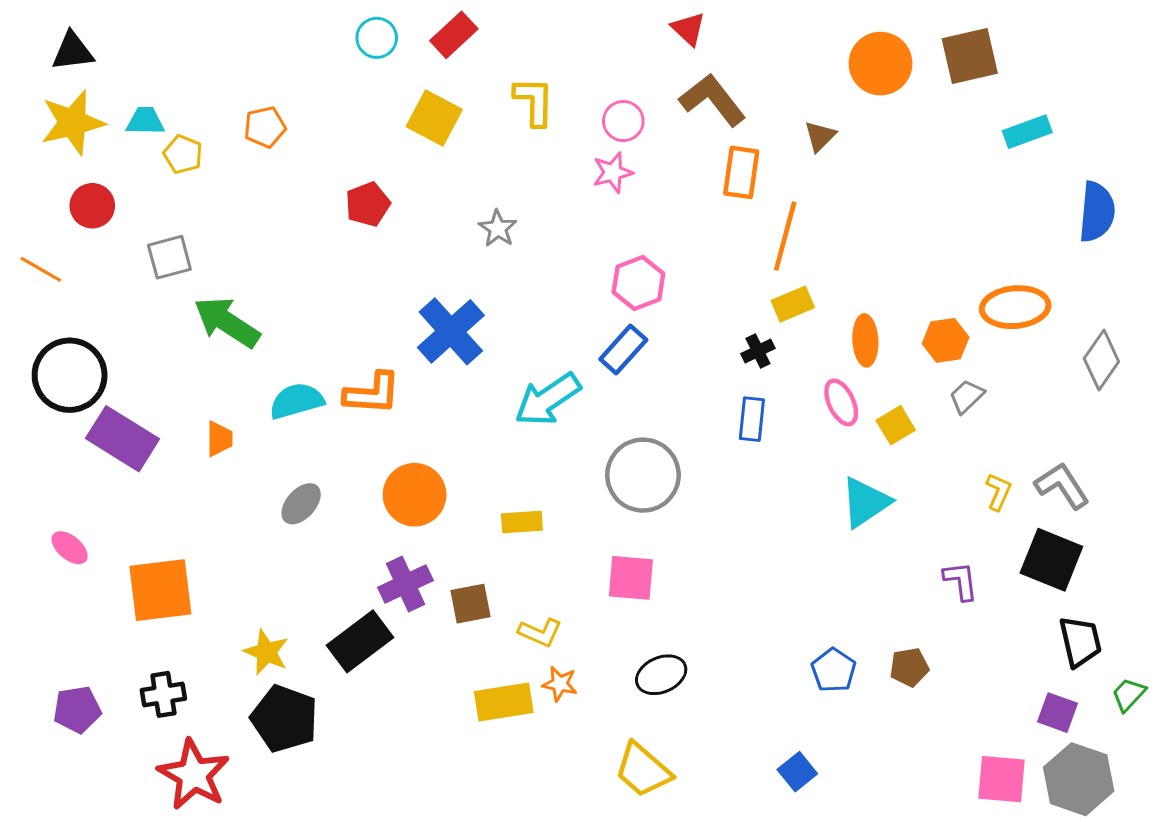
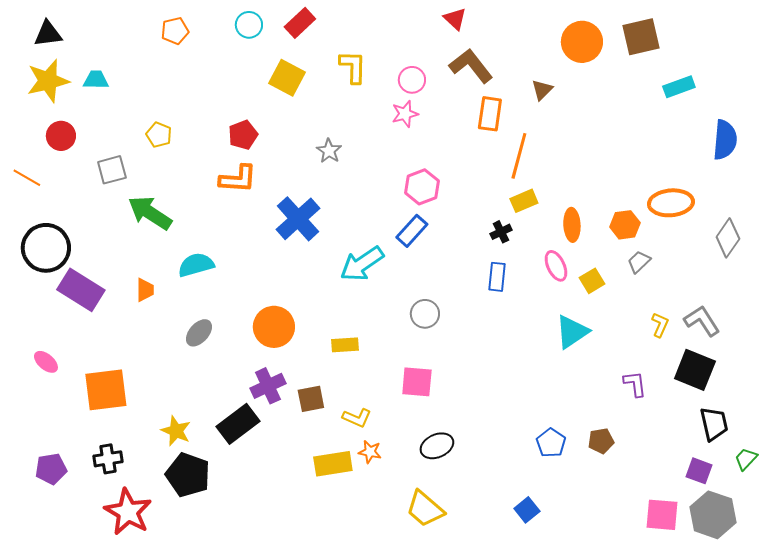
orange pentagon: (265, 127) -> (175, 31), moved
yellow pentagon: (183, 154) -> (159, 135), moved
orange L-shape: (372, 393) -> (238, 179), moved
gray circle: (643, 475) -> (425, 314), size x0.6

